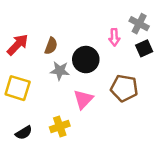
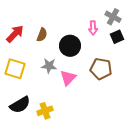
gray star: (60, 71) -> (49, 66), moved
yellow cross: (60, 127) -> (45, 111), moved
black semicircle: (24, 133) -> (20, 105), size x1.5

